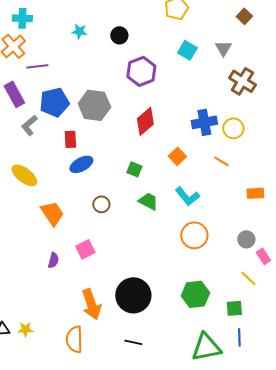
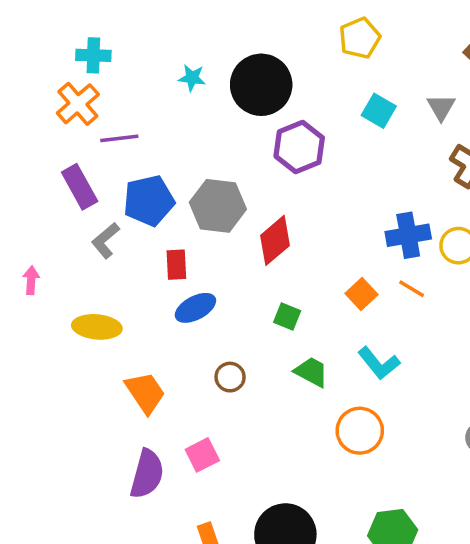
black circle: (119, 35) -> (261, 85), size x2.0
red diamond: (145, 121) -> (275, 240), moved
orange line: (221, 161) -> (412, 289), moved
yellow ellipse: (24, 175) -> (97, 327), turned -32
orange circle: (194, 235) -> (360, 431), moved
purple semicircle: (53, 260) -> (147, 474), size x1.8

